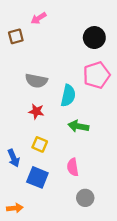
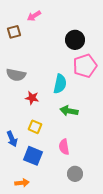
black circle: (94, 38) -> (75, 40), moved
gray semicircle: (36, 81) -> (16, 75), moved
orange arrow: (15, 208) -> (22, 183), moved

